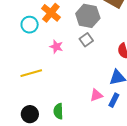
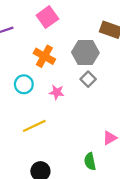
cyan circle: (30, 25) -> (24, 84), moved
green semicircle: (58, 111) -> (90, 161), moved

